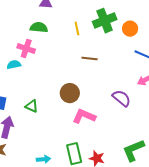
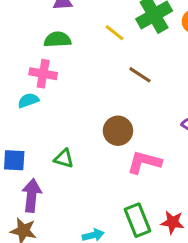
yellow line: (77, 28) -> (114, 33), turned -32
brown line: (90, 59) -> (140, 75), turned 35

